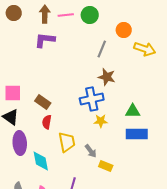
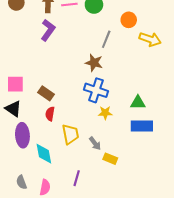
purple L-shape: (45, 40) -> (48, 30), turned 120
brown star: (107, 77) -> (94, 63), moved
blue cross: (92, 99) -> (96, 90), turned 30

